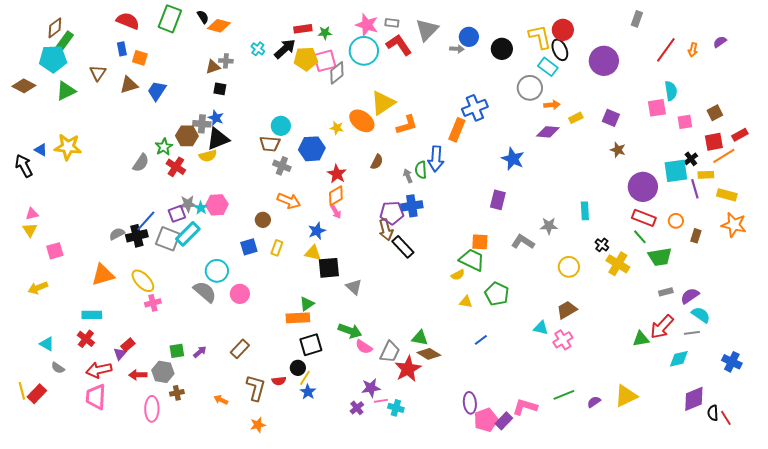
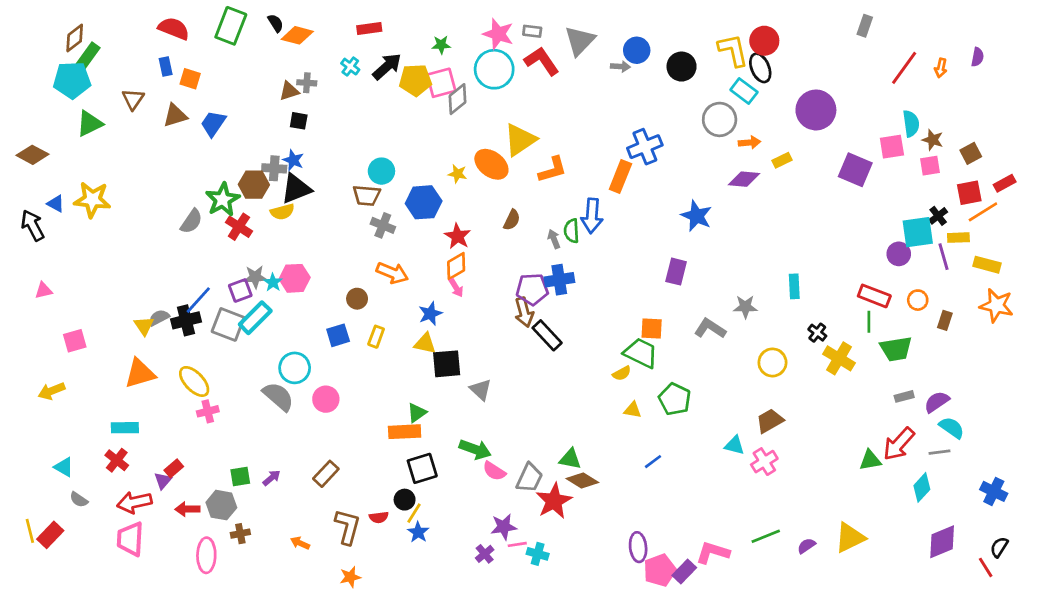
red rectangle: (303, 29) -> (369, 29), moved
purple semicircle: (720, 42) -> (977, 57), turned 136
purple circle: (604, 61) -> (816, 110), moved
brown diamond: (24, 86) -> (33, 155), moved
purple square: (611, 118) -> (855, 170), moved, size x1.4
green star: (164, 147) -> (223, 200), size x1.4
brown star: (618, 150) -> (933, 140), moved
purple circle: (643, 187) -> (899, 254), moved, size x0.6
yellow triangle: (30, 230) -> (144, 326), moved
green line: (640, 237) -> (869, 322), turned 42
cyan diamond: (679, 359) -> (922, 487), turned -35
black semicircle: (713, 413) -> (999, 547), moved, turned 35

